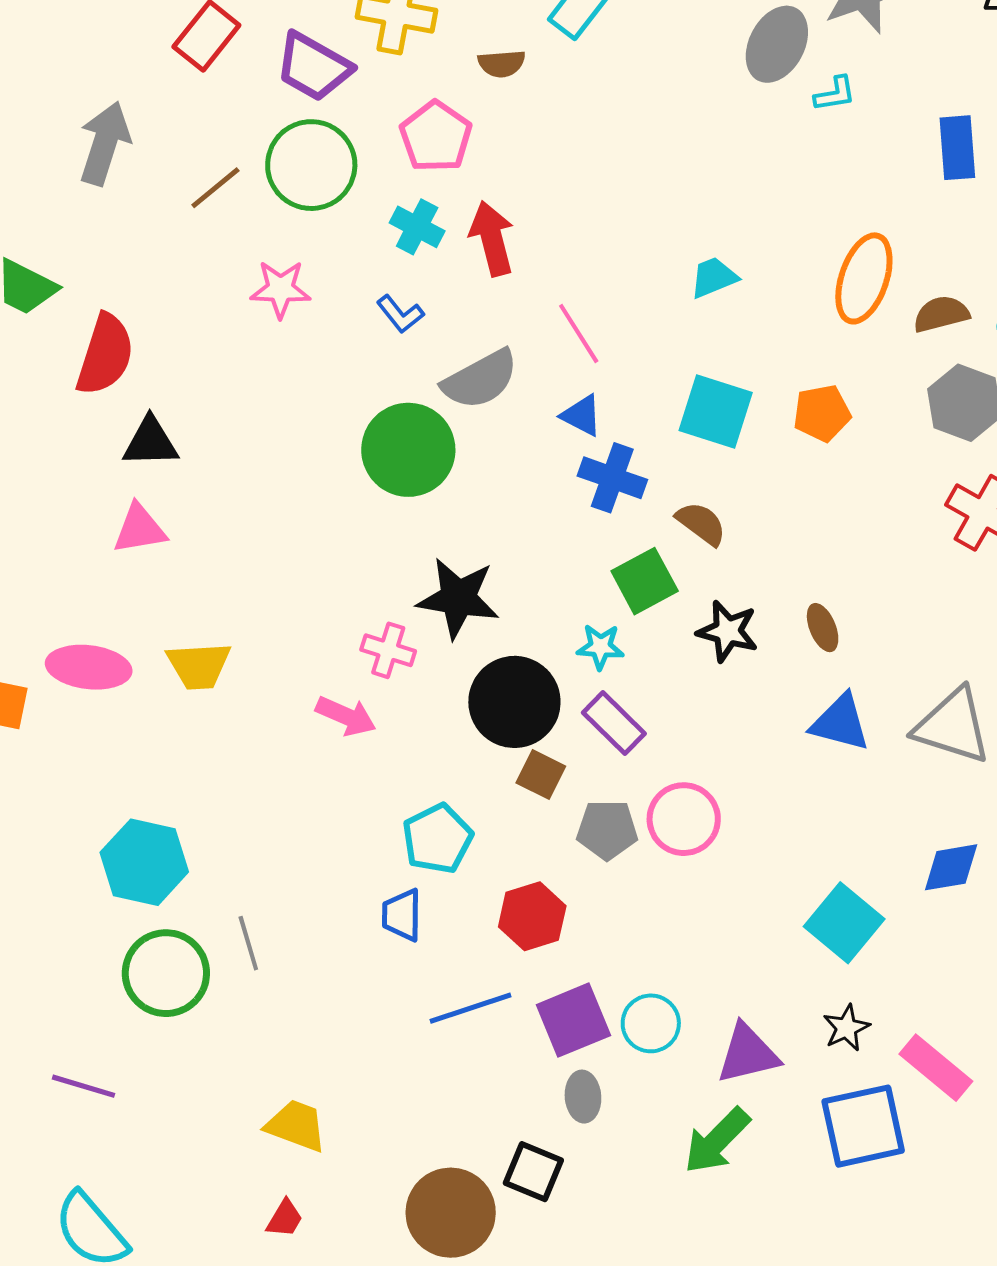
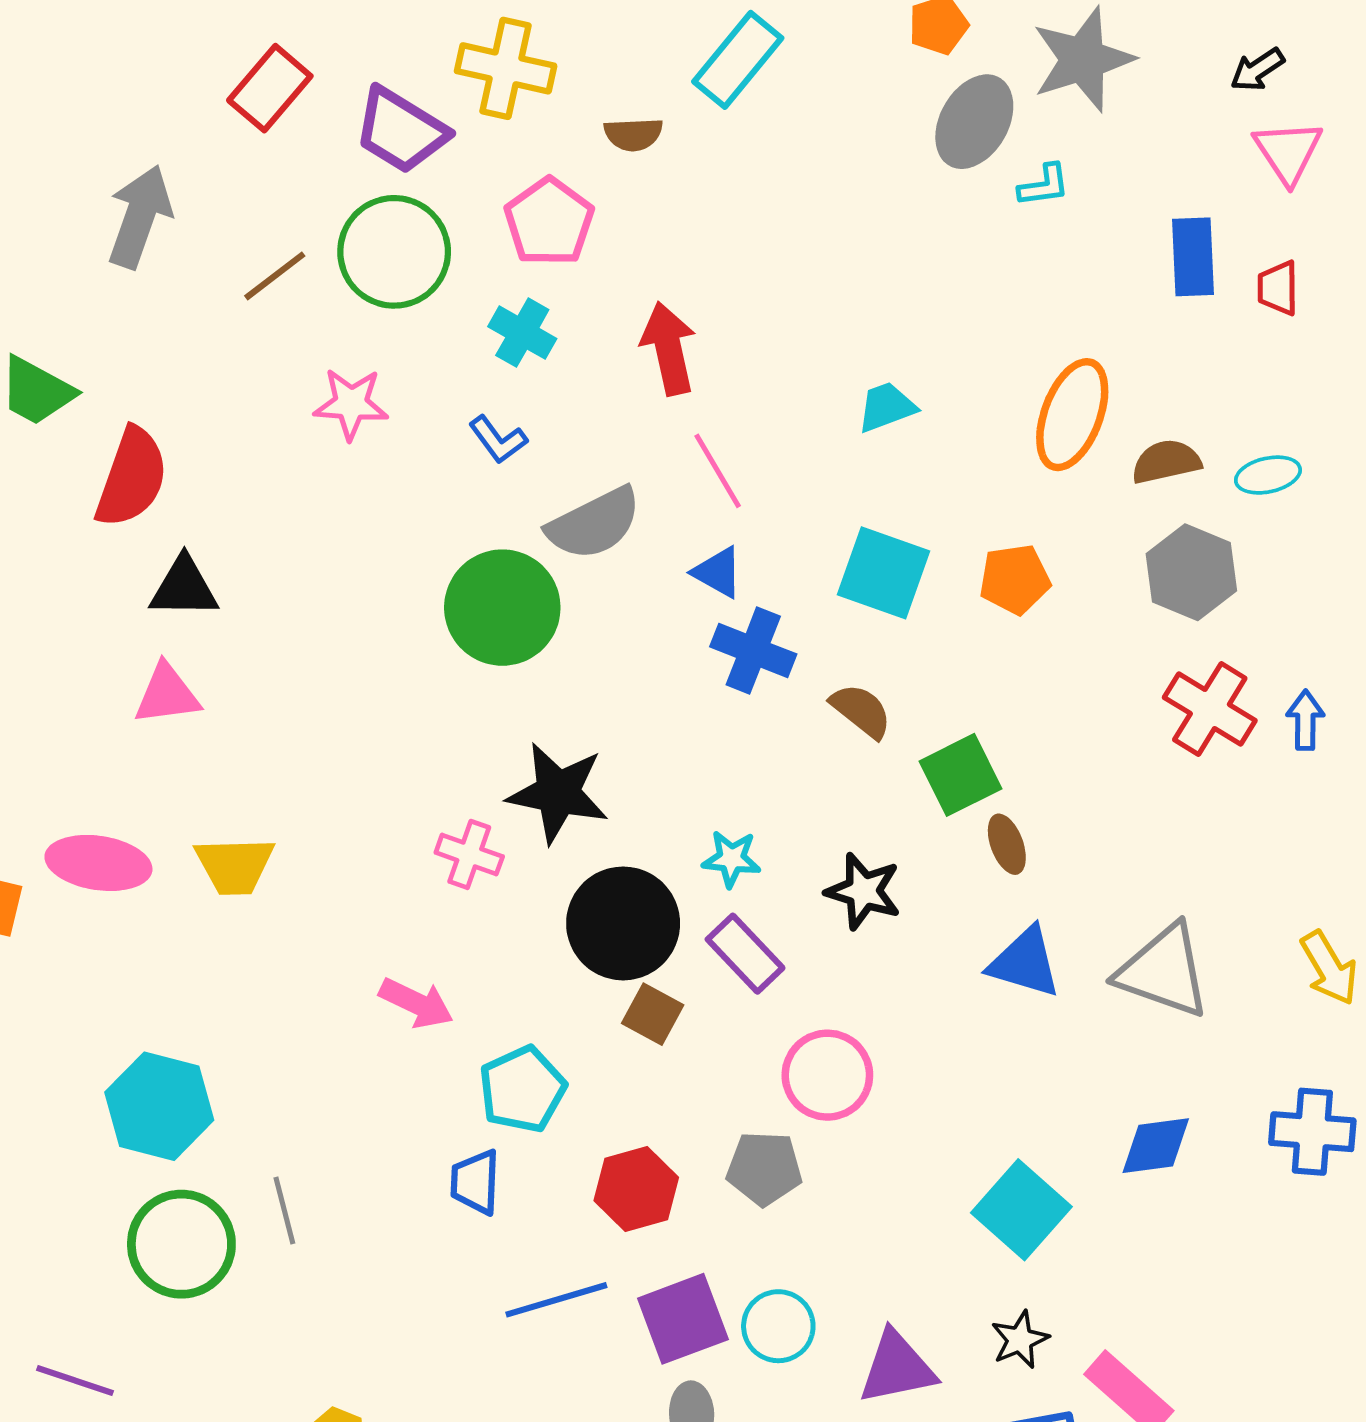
red arrow: (492, 238) -> (669, 349), moved
green square: (645, 581) -> (961, 775), moved
black star: (728, 631) -> (863, 891), moved
pink arrow: (346, 716) -> (416, 1003), moved
gray pentagon: (607, 830) -> (764, 1168), moved

